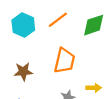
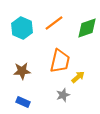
yellow arrow: (94, 88) -> (78, 77), moved, turned -40

